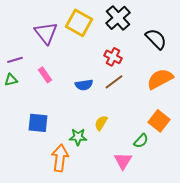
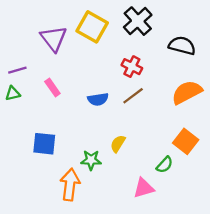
black semicircle: (156, 39) -> (182, 46), turned -30
pink triangle: (123, 161) -> (144, 188), turned 42

